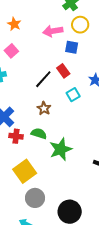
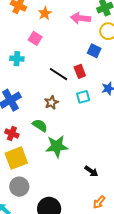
pink arrow: (53, 31) -> (81, 18), moved
pink square: (11, 51) -> (35, 38), turned -32
black line: (43, 79) -> (58, 74), turned 66
red cross: (16, 136) -> (12, 133), moved

